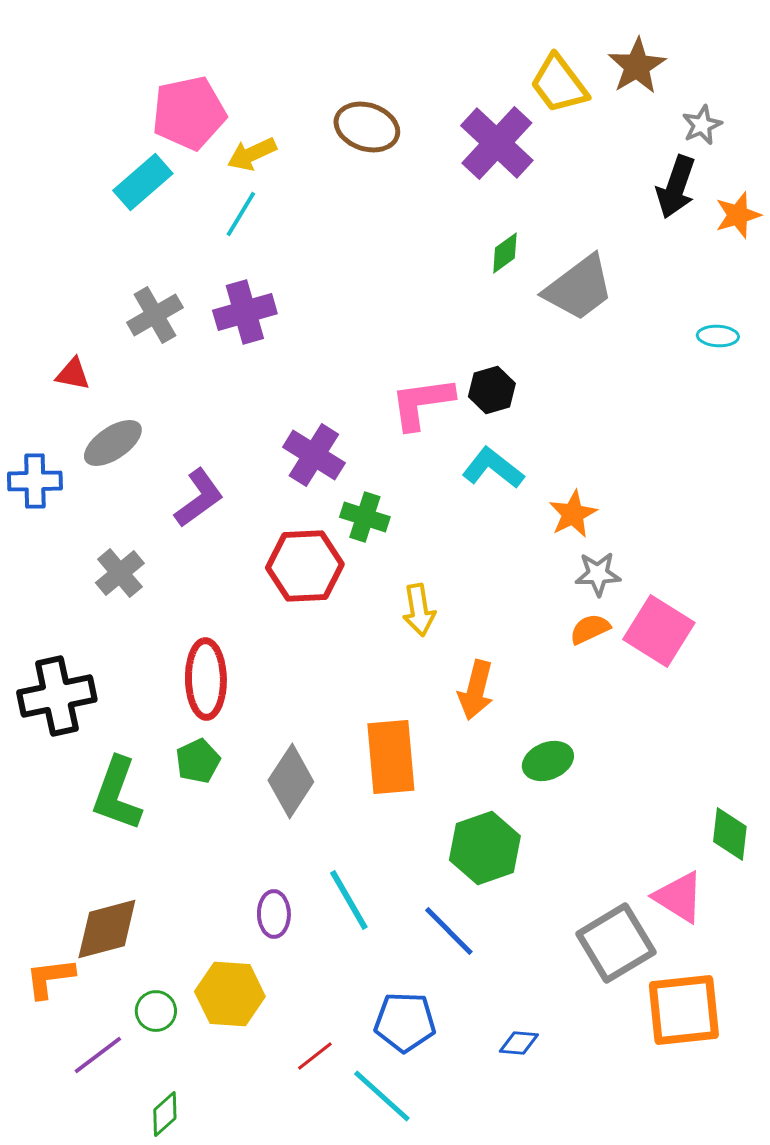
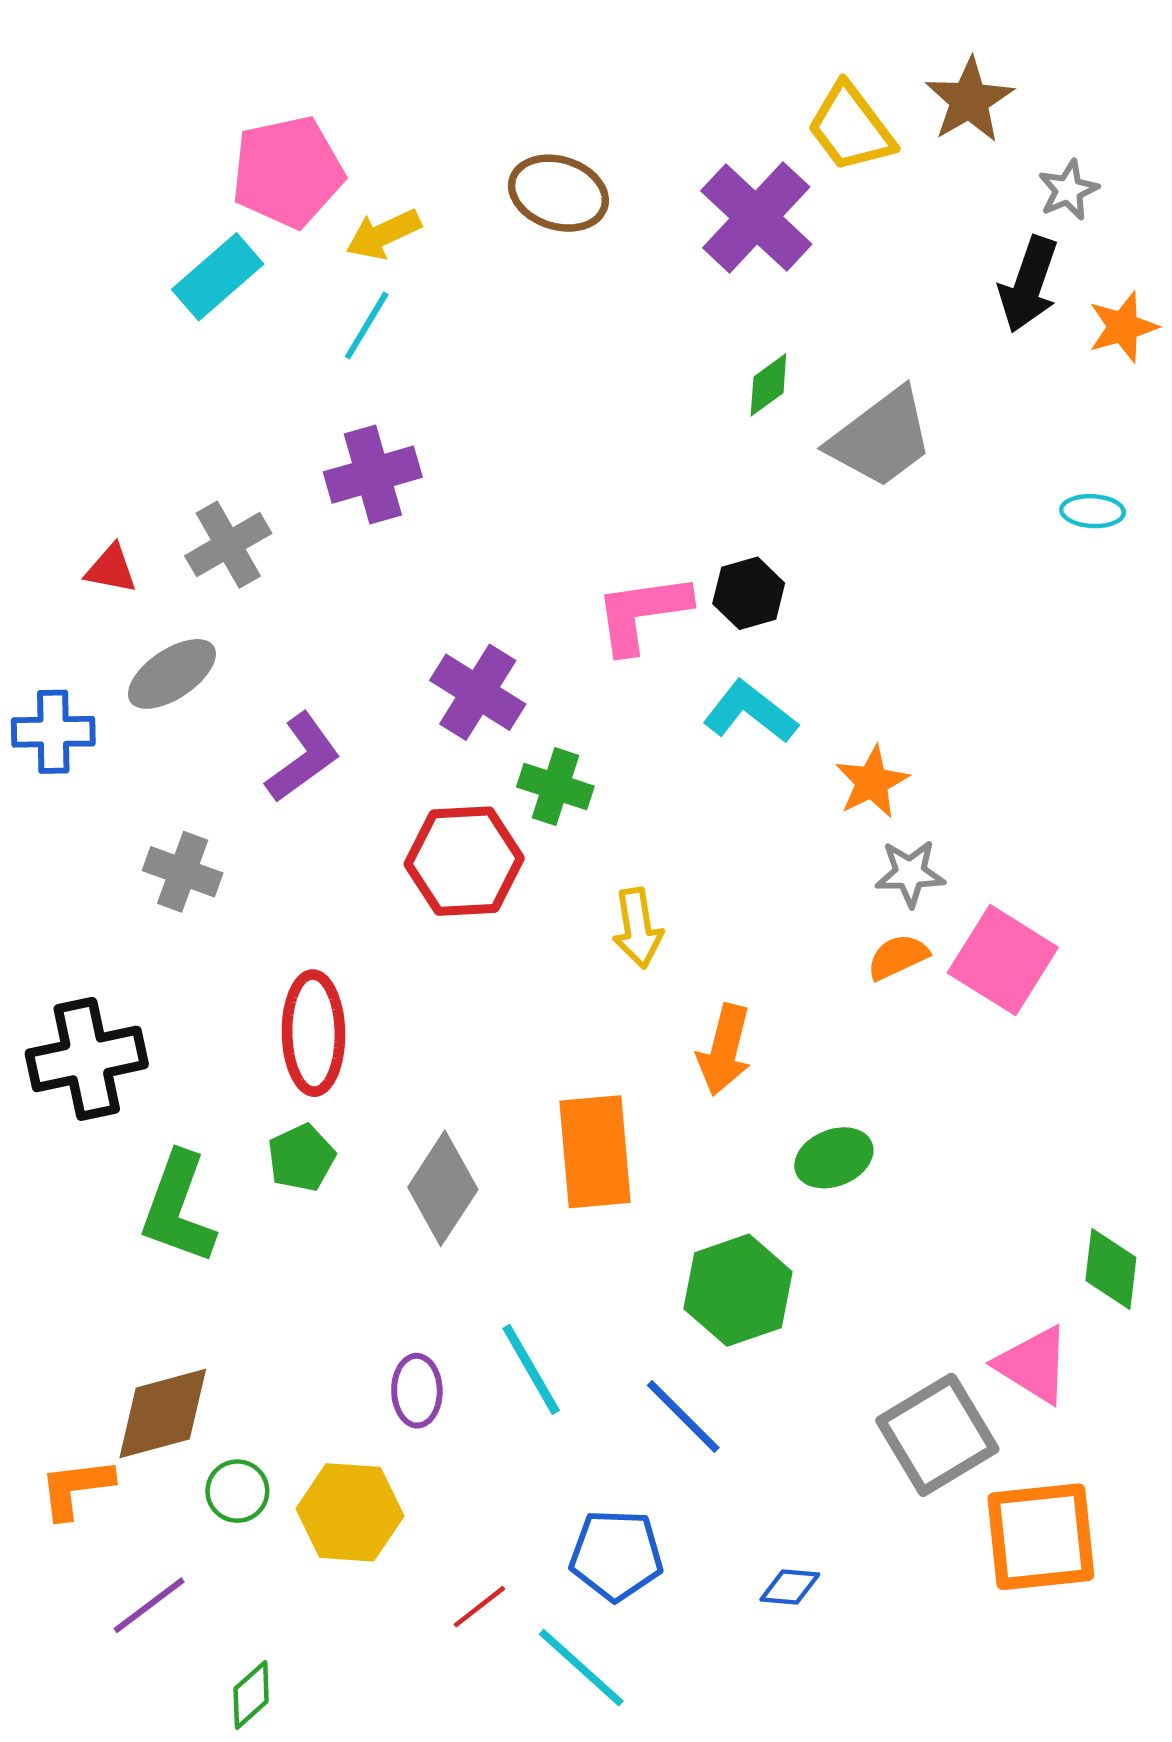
gray cross: (155, 315) -> (228, 545), moved
gray cross: (120, 573) -> (183, 872), turned -30
green circle: (156, 1011) -> (237, 1491), moved

